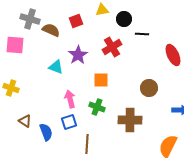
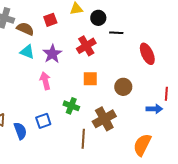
cyan triangle: (56, 67) -> (27, 52), moved
orange square: (101, 80) -> (90, 79), moved
pink arrow: (70, 99) -> (45, 81), moved
brown cross: (130, 120) -> (104, 119), turned -30
brown line: (87, 144) -> (83, 139), moved

